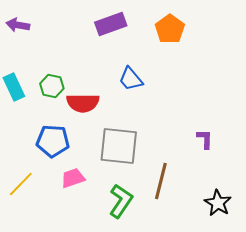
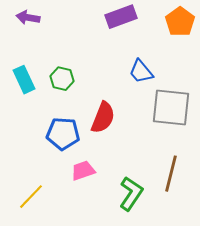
red semicircle: (83, 103) -> (103, 118), moved, turned -68
gray square: (119, 146) -> (171, 108), moved
yellow line: (21, 184) -> (31, 197), moved

